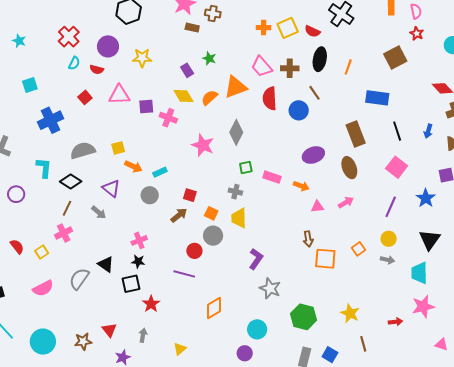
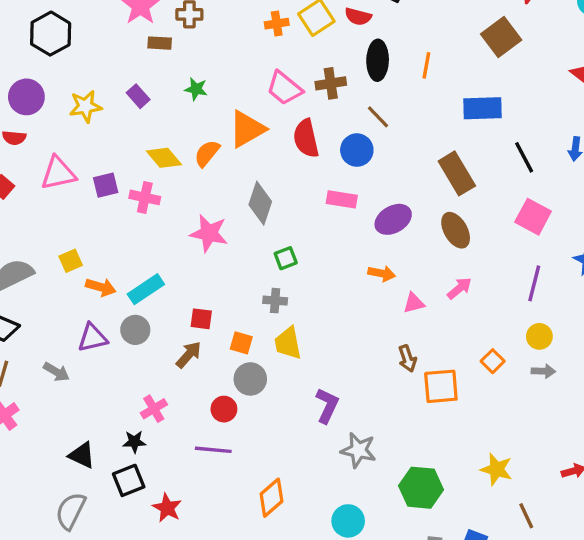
purple rectangle: (187, 70) -> (138, 96), moved
cyan rectangle: (160, 172) -> (146, 289), size x1.5
pink rectangle: (272, 177) -> (342, 199), moved
purple triangle: (111, 188) -> (92, 338), moved, turned -42
pink cross: (139, 240) -> (154, 409), moved
gray semicircle: (79, 279) -> (71, 511), moved

